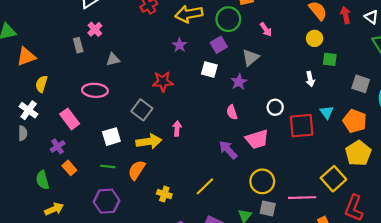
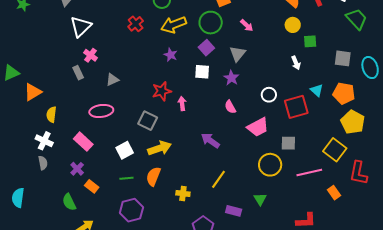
pink arrow: (177, 129) -> (182, 103), moved
purple arrow: (228, 150) -> (210, 141), moved
gray square: (268, 208) -> (288, 143), moved

